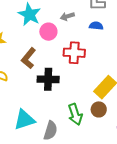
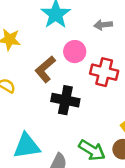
pink circle: (48, 32) -> (75, 52), moved
green arrow: (75, 114) -> (92, 150), turned -50

